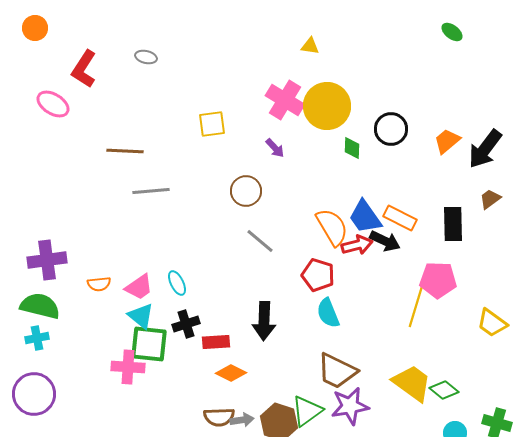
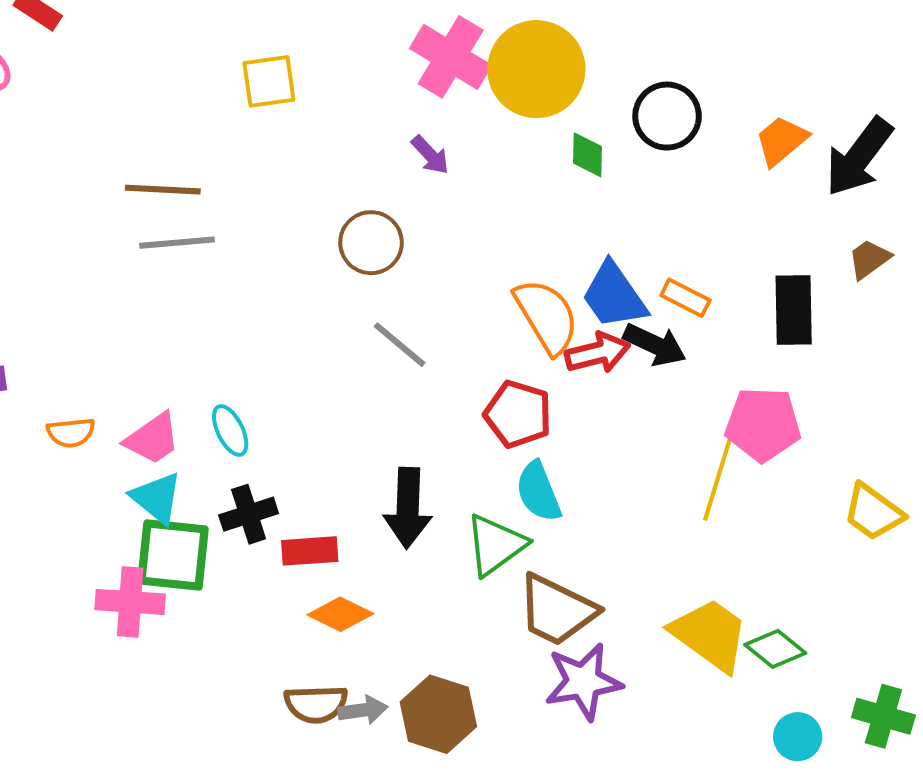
yellow square: (212, 124) -> (269, 81), moved
brown line: (125, 151) -> (163, 190), moved
orange rectangle: (400, 218) -> (685, 298), size x0.7
green triangle: (307, 411) -> (496, 545), moved

